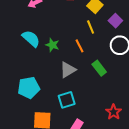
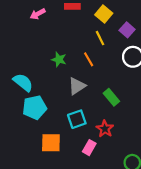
cyan semicircle: (31, 39) -> (23, 82), moved
green rectangle: (99, 68) -> (111, 97), moved
red star: (114, 112) -> (105, 129), moved

